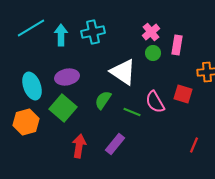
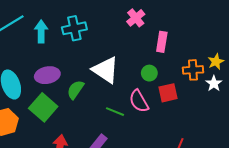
pink cross: (151, 32) -> (136, 18), moved
green circle: (153, 53) -> (149, 73), moved
red square: (183, 94) -> (168, 93), turned -30
green semicircle: (103, 100) -> (75, 90), moved

